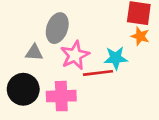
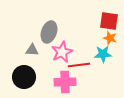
cyan star: (116, 58) -> (103, 54), moved
pink cross: (61, 96) -> (65, 82), moved

